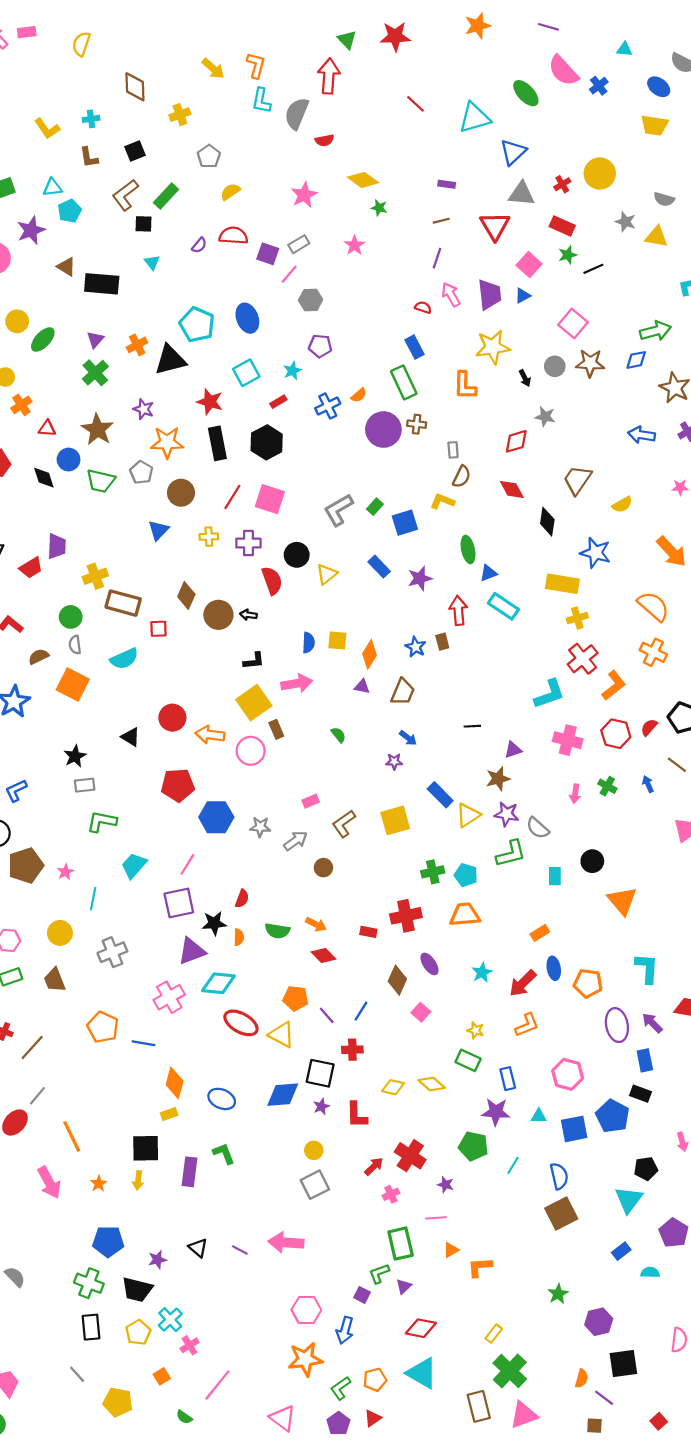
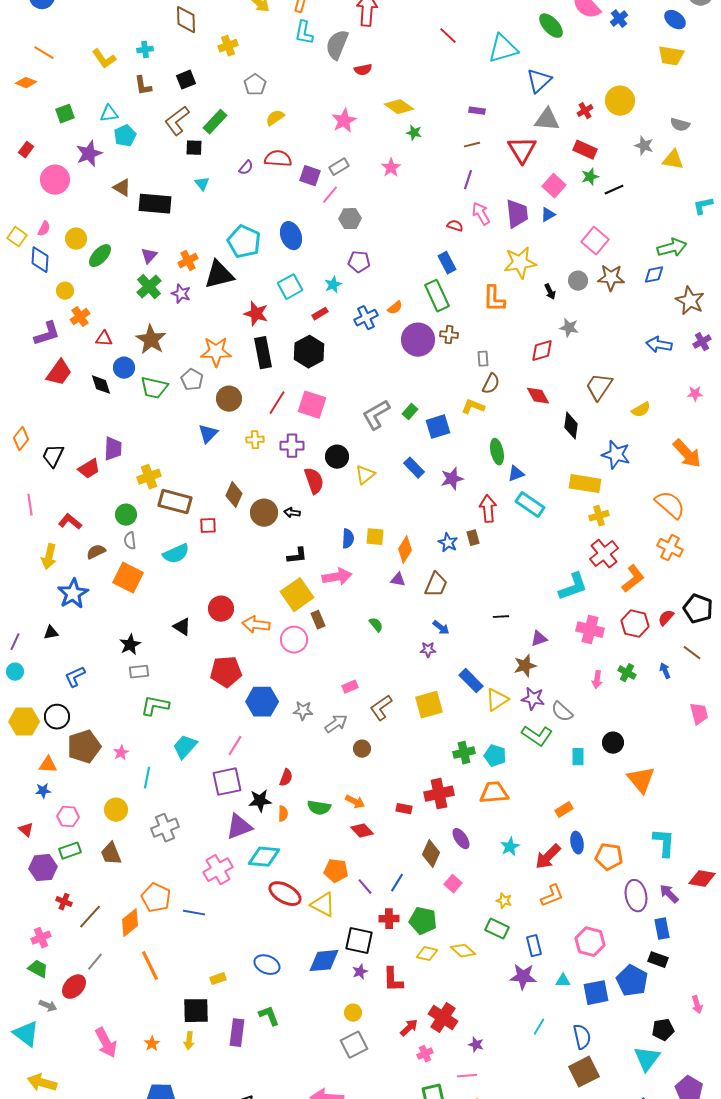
purple star: (143, 409) -> (181, 294), moved
green L-shape: (511, 854) -> (537, 736), turned 48
orange diamond: (175, 1083) -> (130, 923), moved, turned 36
orange line: (72, 1136) -> (150, 966), moved
green pentagon: (473, 1146) -> (423, 921), moved

